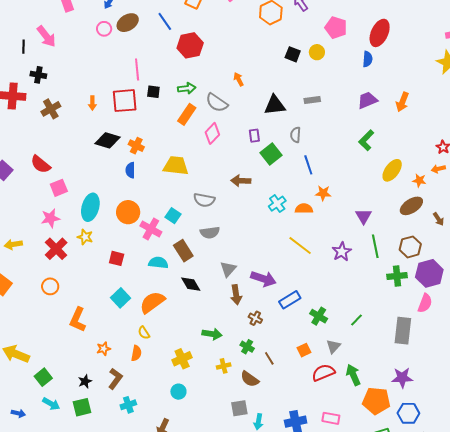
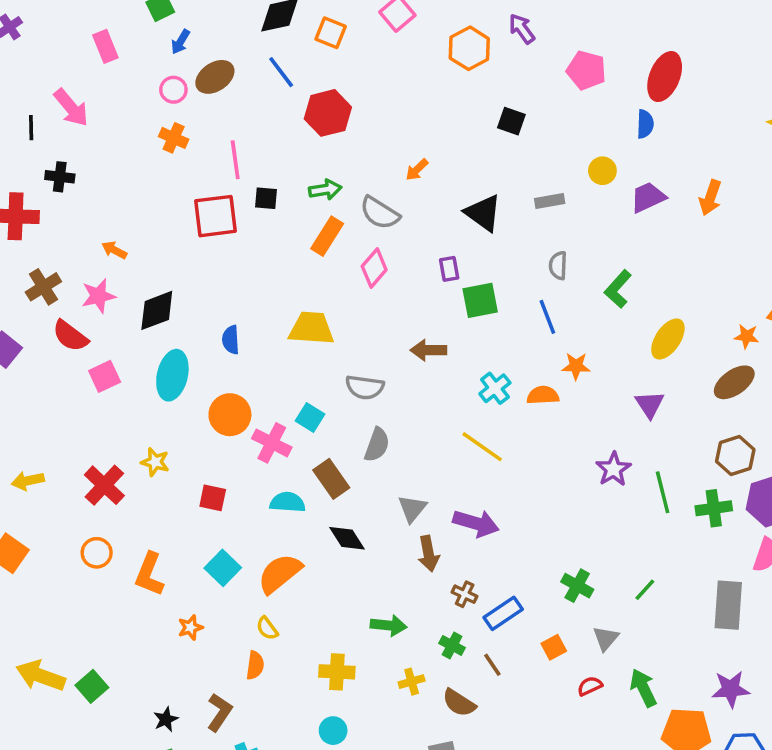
yellow circle: (317, 52) -> (602, 171), moved
orange arrow: (239, 79) -> (417, 170), turned -104
orange arrow: (92, 103) -> (114, 250), moved, turned 120
black triangle: (275, 105) -> (483, 213), turned 45
brown cross: (51, 109) -> (43, 287), moved
gray semicircle: (296, 135) -> (558, 266), moved
black diamond: (108, 140) -> (157, 310), moved, turned -35
green L-shape: (366, 140) -> (618, 289), moved
orange cross: (136, 146) -> (174, 138), moved
green square: (271, 154) -> (480, 300), turned 30
yellow ellipse: (392, 170) -> (668, 339), moved
cyan ellipse: (90, 207) -> (172, 375), moved
pink star: (50, 218) -> (98, 296), moved
gray semicircle: (210, 233) -> (377, 445), turned -60
yellow line: (300, 245) -> (482, 447), moved
green line: (375, 246) -> (663, 492), moved
blue rectangle: (290, 300) -> (503, 613), moved
orange L-shape: (78, 320) -> (149, 574), moved
orange star: (104, 349) -> (190, 627), moved
yellow cross: (182, 359) -> (337, 672), turned 30
red semicircle: (323, 373) -> (590, 686), size x0.6
green square: (43, 377) -> (92, 686), moved

